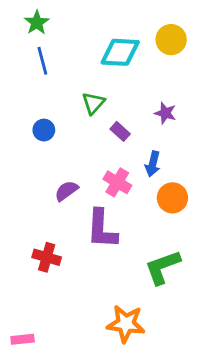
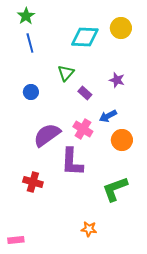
blue arrow: (153, 164) -> (108, 116), turned 48
purple semicircle: (66, 191) -> (47, 135), size x1.6
orange star: (126, 324) -> (89, 229), size x0.6

